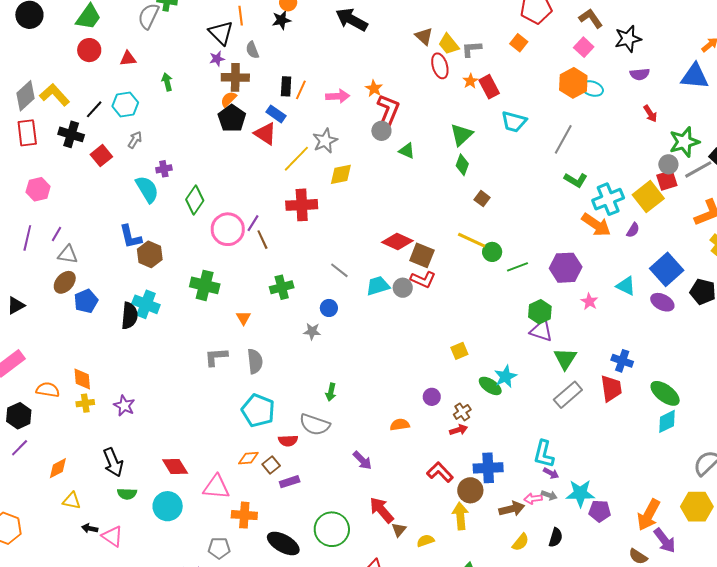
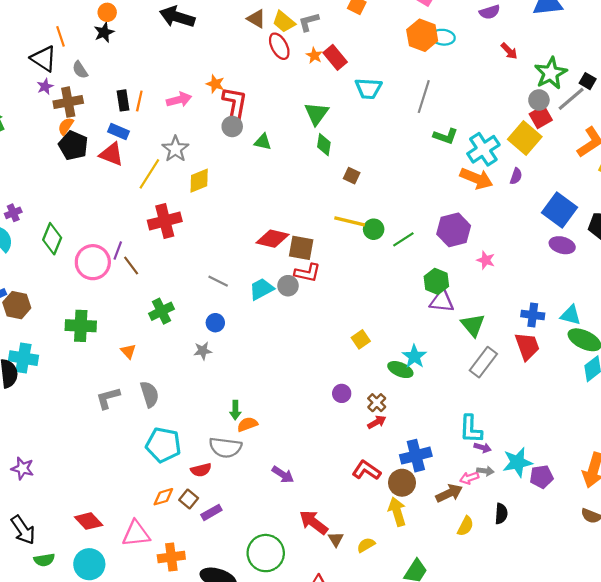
cyan triangle: (626, 286) -> (571, 315), moved
orange semicircle: (400, 425) -> (247, 424), moved

